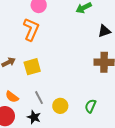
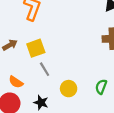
gray line: (39, 98) -> (45, 69), moved

